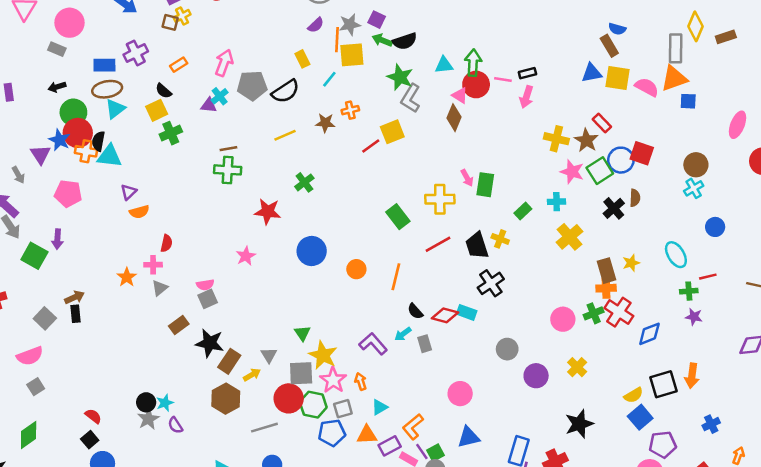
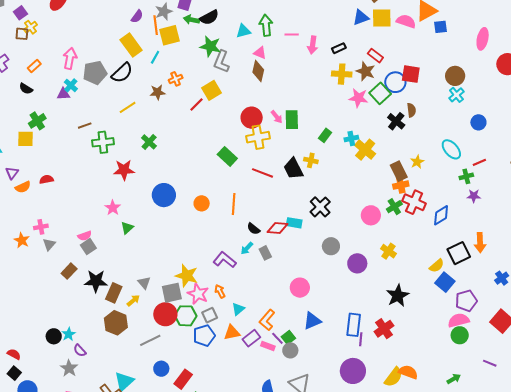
yellow rectangle: (302, 59) -> (131, 45), size x1.6
black rectangle: (527, 73) -> (339, 48), moved
red circle: (476, 84) -> (252, 118), moved
yellow square: (157, 110) -> (26, 139), moved, turned 36
green cross: (228, 170) -> (103, 142), moved
cyan cross: (557, 202) -> (351, 139), moved
red semicircle: (166, 243) -> (46, 179), moved, turned -104
red line: (438, 244) -> (263, 173), turned 60
black cross: (491, 283) -> (320, 207), moved
green triangle: (302, 333) -> (127, 228), moved, turned 32
gray star: (148, 419) -> (69, 368), moved

